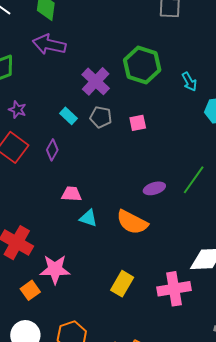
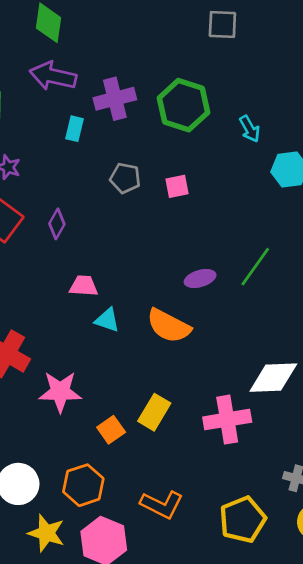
purple cross: (96, 81) -> (115, 99), moved, turned 32
cyan rectangle: (68, 116) -> (74, 129), moved, turned 60
orange square: (30, 290) -> (111, 430), moved

